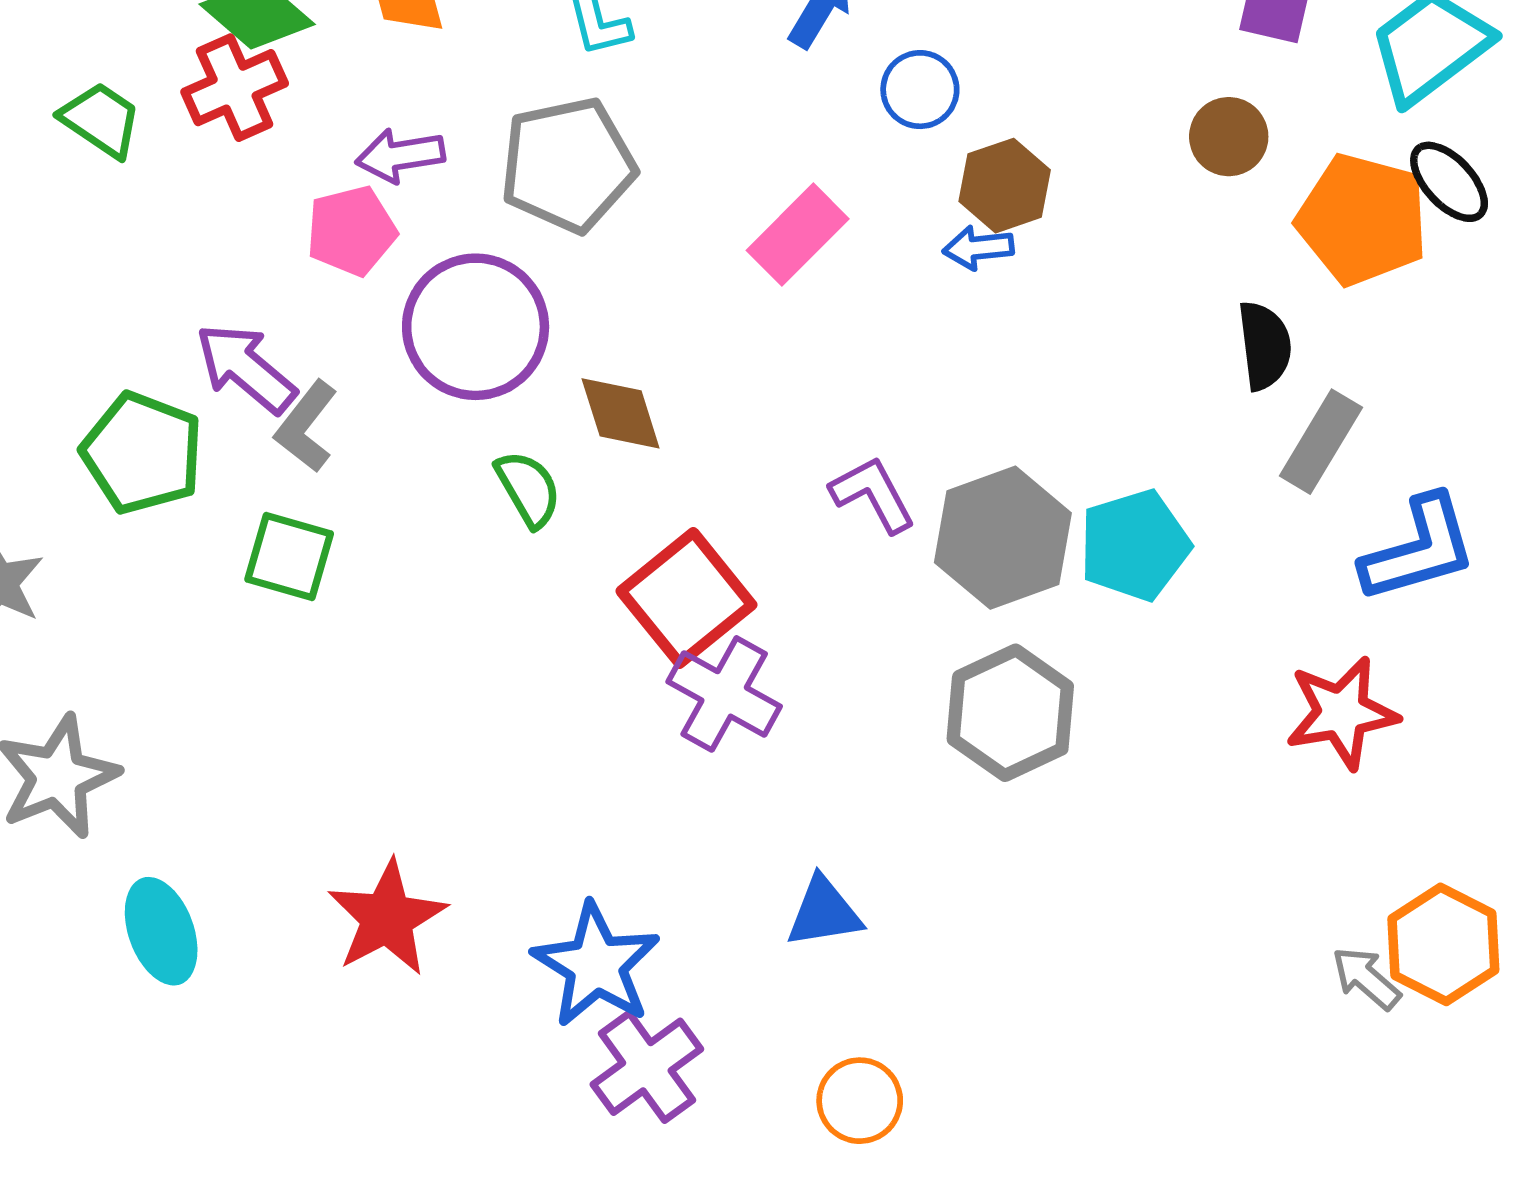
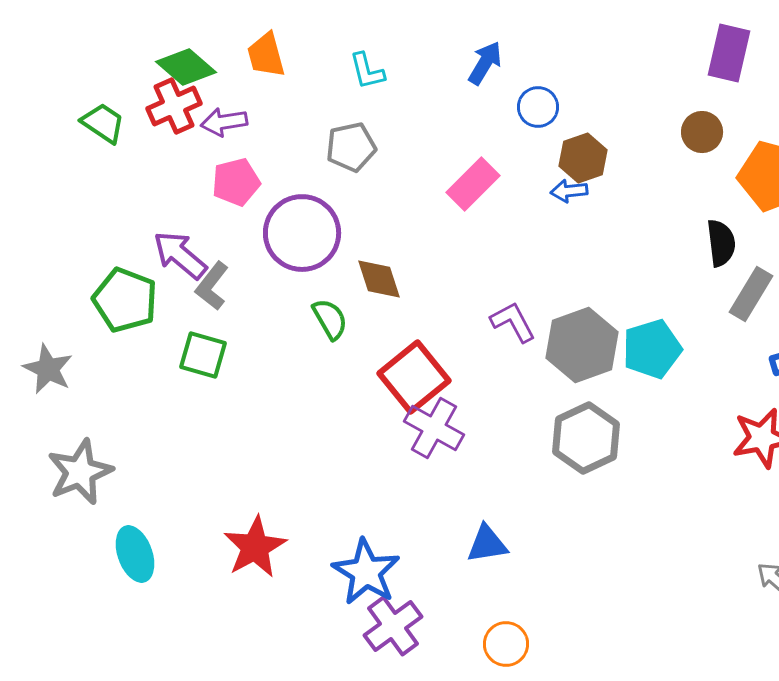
purple arrow: (400, 155) -> (224, 122), moved
gray pentagon: (568, 165) -> (351, 147), size x0.7

